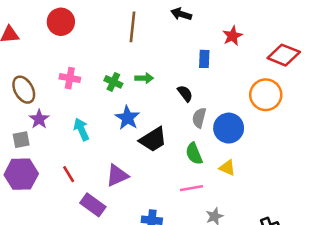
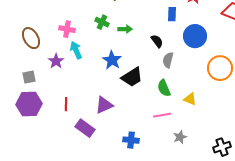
green cross: (113, 82) -> (102, 22), moved
orange circle: (266, 95) -> (220, 68), moved
purple star: (39, 119) -> (56, 61), moved
blue circle: (229, 128) -> (195, 36), moved
cyan arrow: (81, 129) -> (76, 50), moved
red line: (69, 174) -> (66, 104), turned 32

